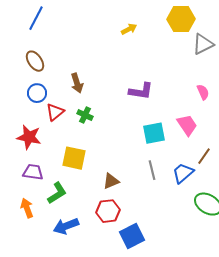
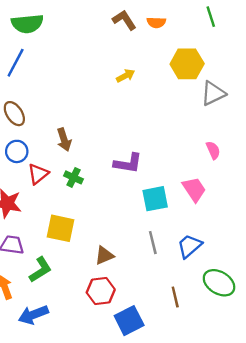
purple L-shape: (141, 91) -> (128, 163), moved
brown line: (204, 156) -> (175, 297), moved, turned -48
blue arrow: (66, 226) -> (33, 315), moved

